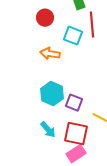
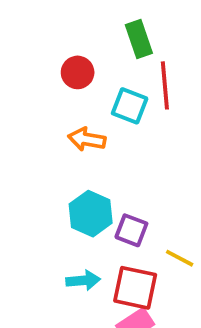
cyan arrow: (48, 130) -> (83, 280), turned -54

